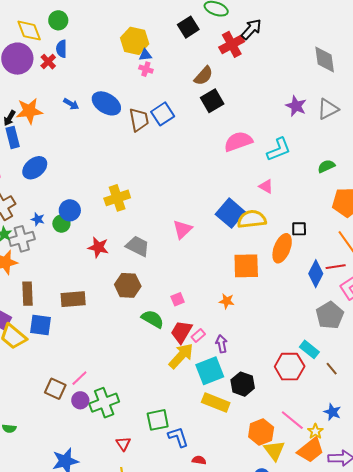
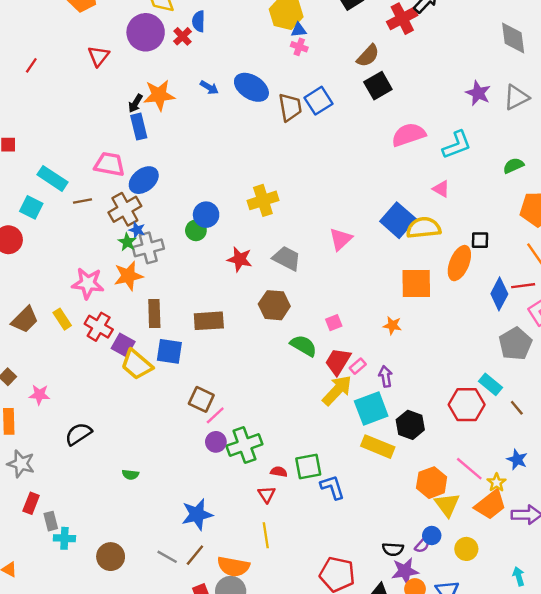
blue ellipse: (35, 168) -> (144, 180), moved
blue star: (38, 219) -> (137, 230), moved
brown square: (55, 389) -> (201, 399), moved
red semicircle: (199, 460) -> (279, 472), moved

